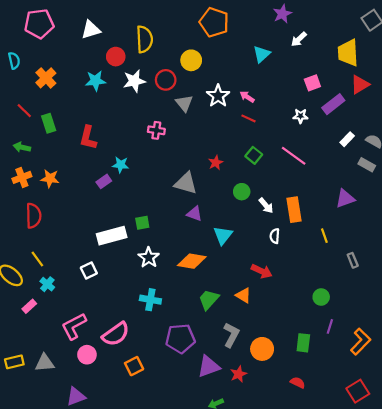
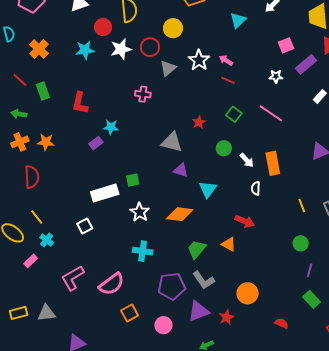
gray triangle: (184, 103) -> (168, 68), turned 30
yellow line: (324, 236) -> (302, 205), moved
gray L-shape: (231, 335) -> (204, 280), moved, turned 120
green rectangle: (303, 343) -> (312, 299), moved, turned -48
pink circle: (87, 355) -> (163, 325), moved

